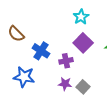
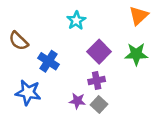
cyan star: (81, 17) -> (76, 20), moved
purple cross: (66, 61) -> (97, 81), moved

